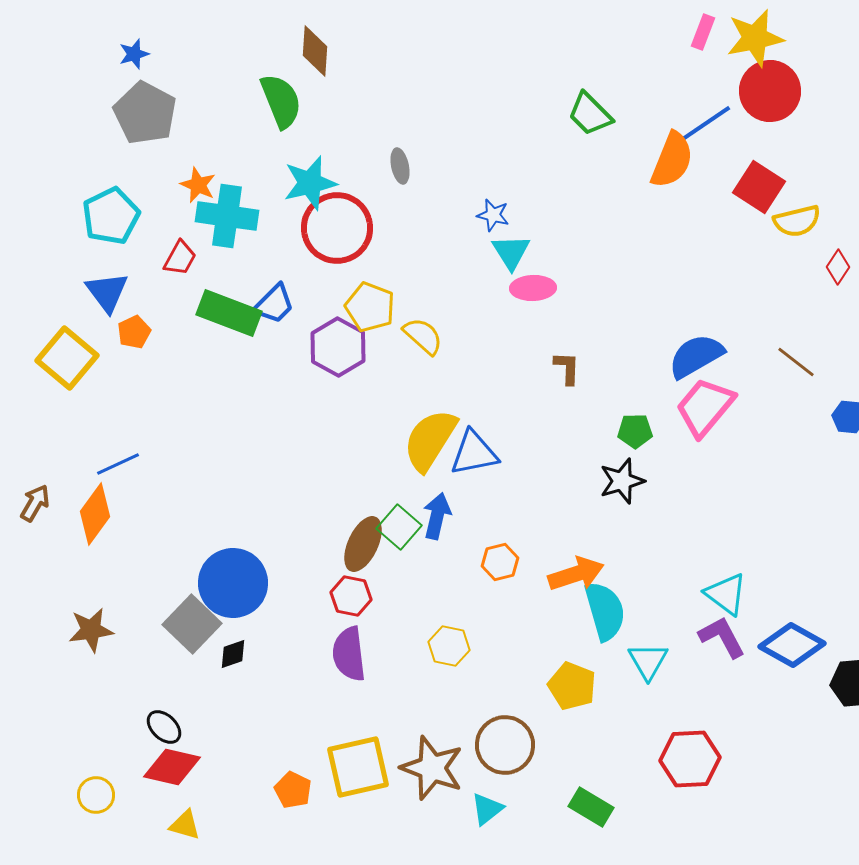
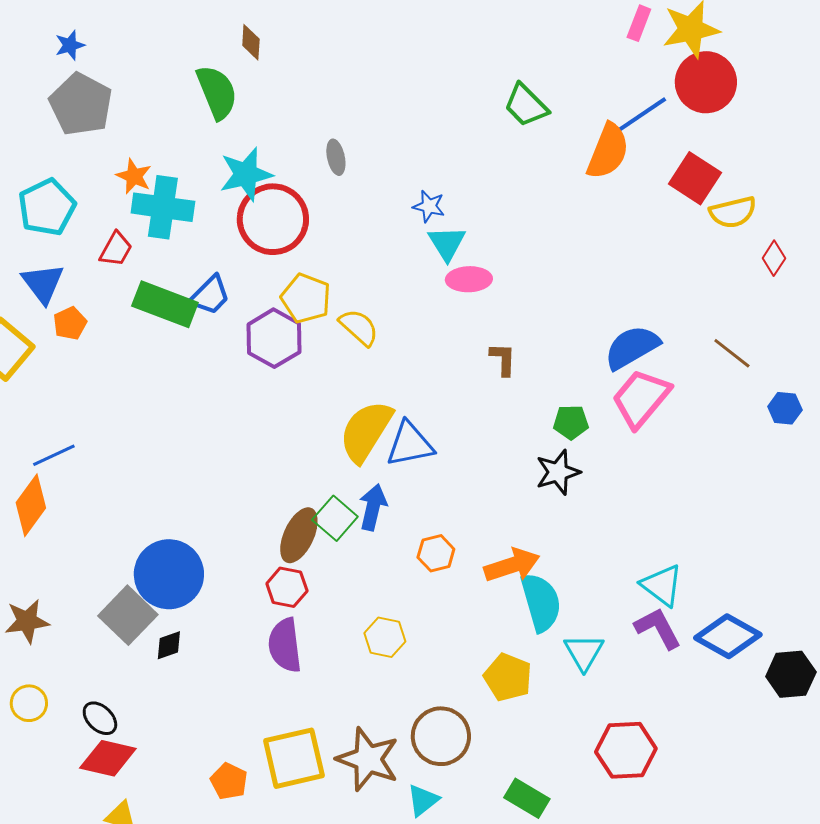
brown diamond: (315, 51) -> (251, 42), size x0.7
yellow circle: (96, 795) -> (29, 703), moved

